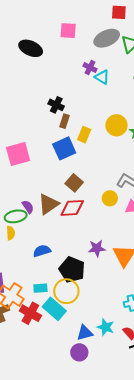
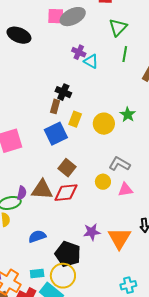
gray ellipse: (107, 38) -> (73, 17), moved
black cross: (56, 105) -> (63, 92), moved
yellow circle: (116, 125) -> (104, 124), moved
brown triangle: (48, 204) -> (42, 190), turned 40
purple semicircle: (28, 207) -> (22, 193), turned 48

